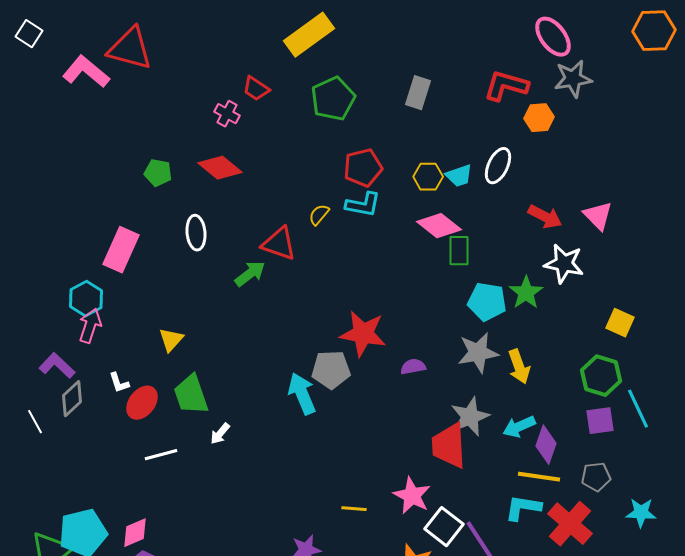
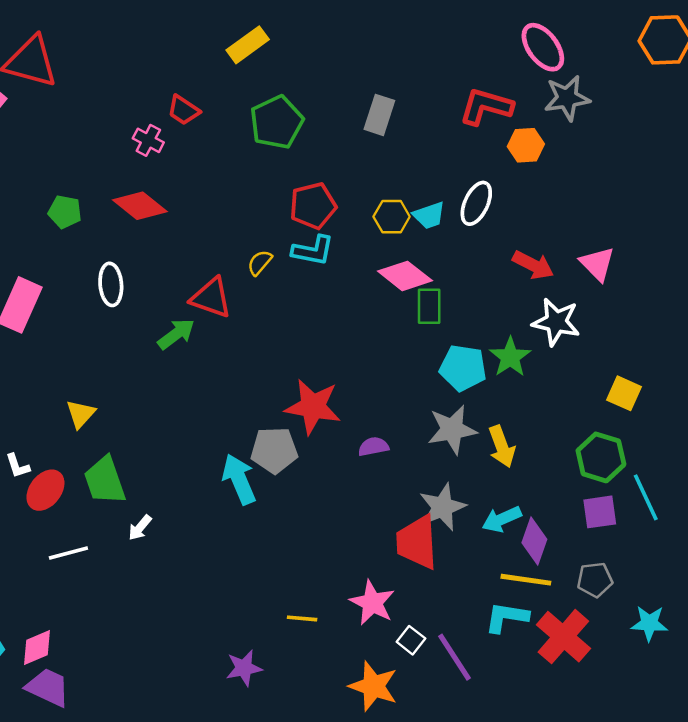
yellow rectangle: (309, 35) -> (248, 45), size x0.7
white square: (444, 527) -> (411, 640), size x0.6

